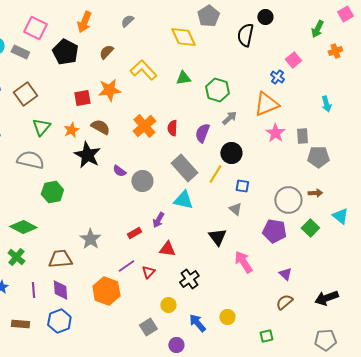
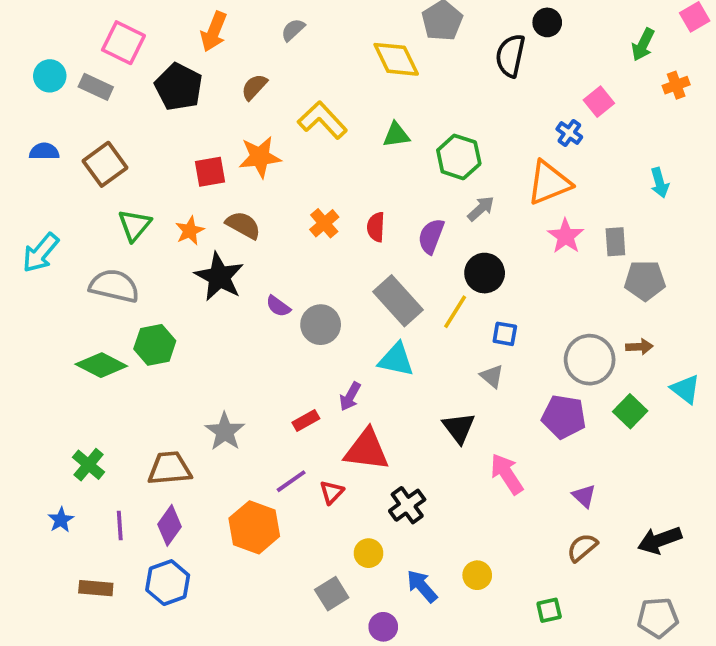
orange cross: (144, 126) -> (324, 223), size x0.7
green diamond: (23, 227) -> (101, 365), moved
red triangle: (167, 249) -> (367, 450), size x1.5
purple diamond: (60, 290) -> (170, 525), turned 40

